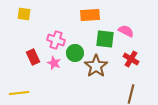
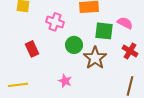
pink cross: (56, 40) -> (55, 22), moved
pink star: (54, 63) -> (65, 81), moved

